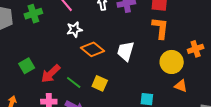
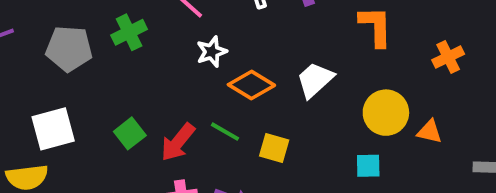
white trapezoid: (126, 51) -> (315, 80), turned 40
yellow circle: (172, 62) -> (386, 113), moved
green line: (74, 83) -> (225, 132), moved

